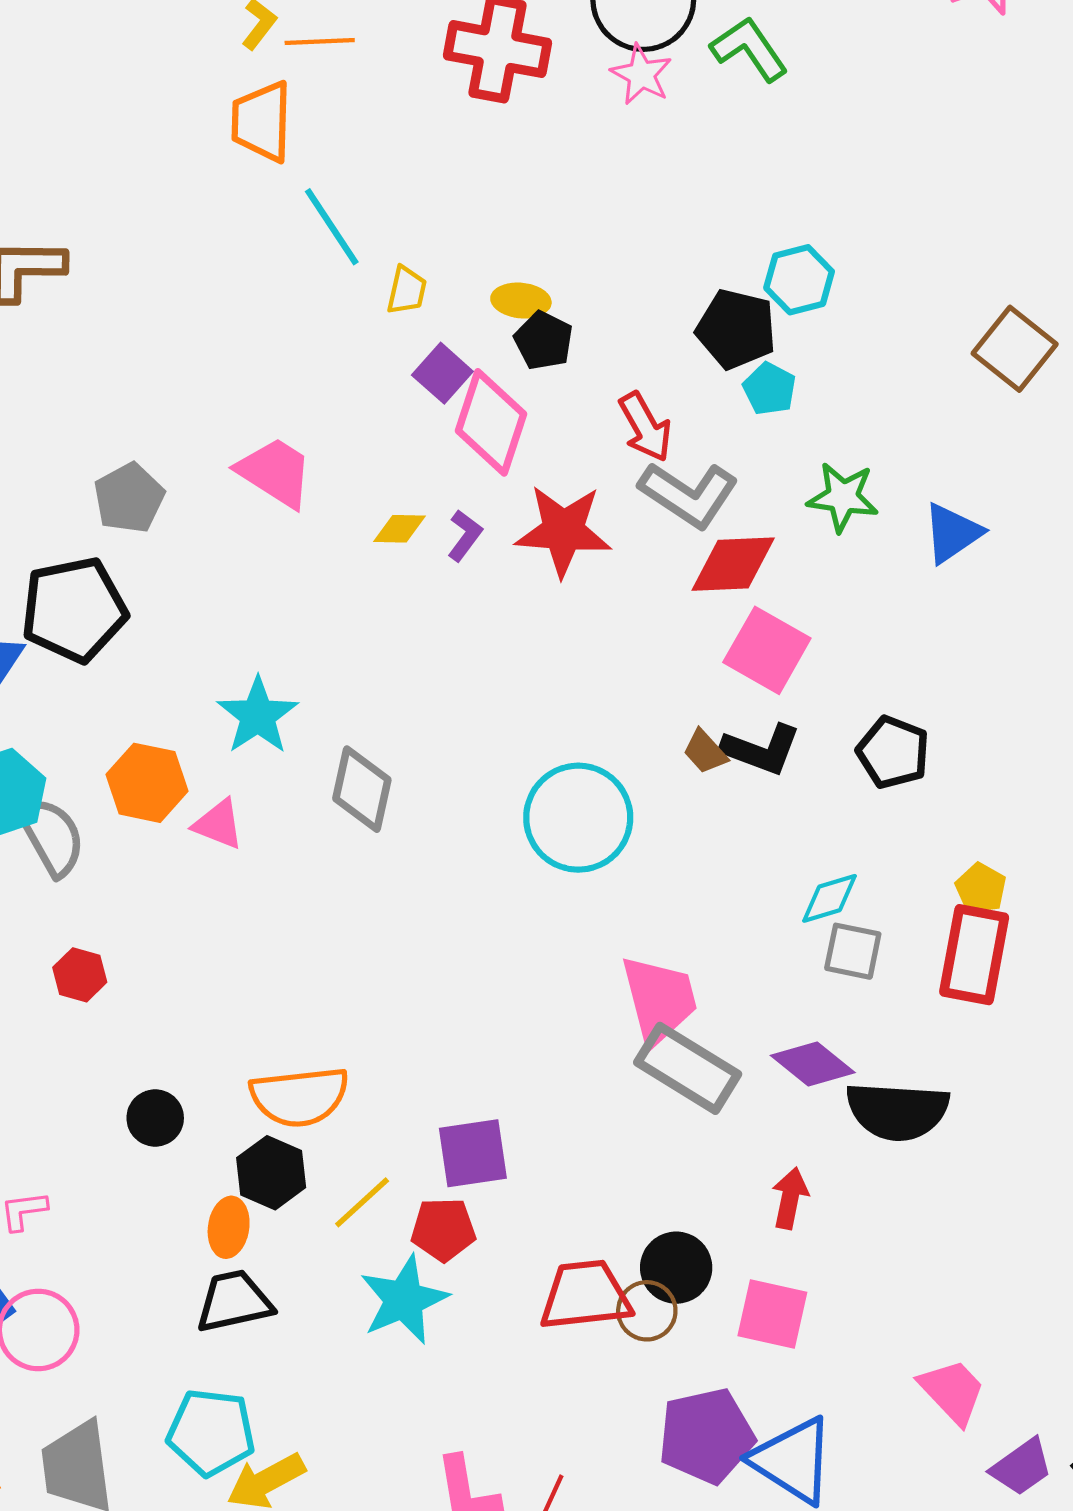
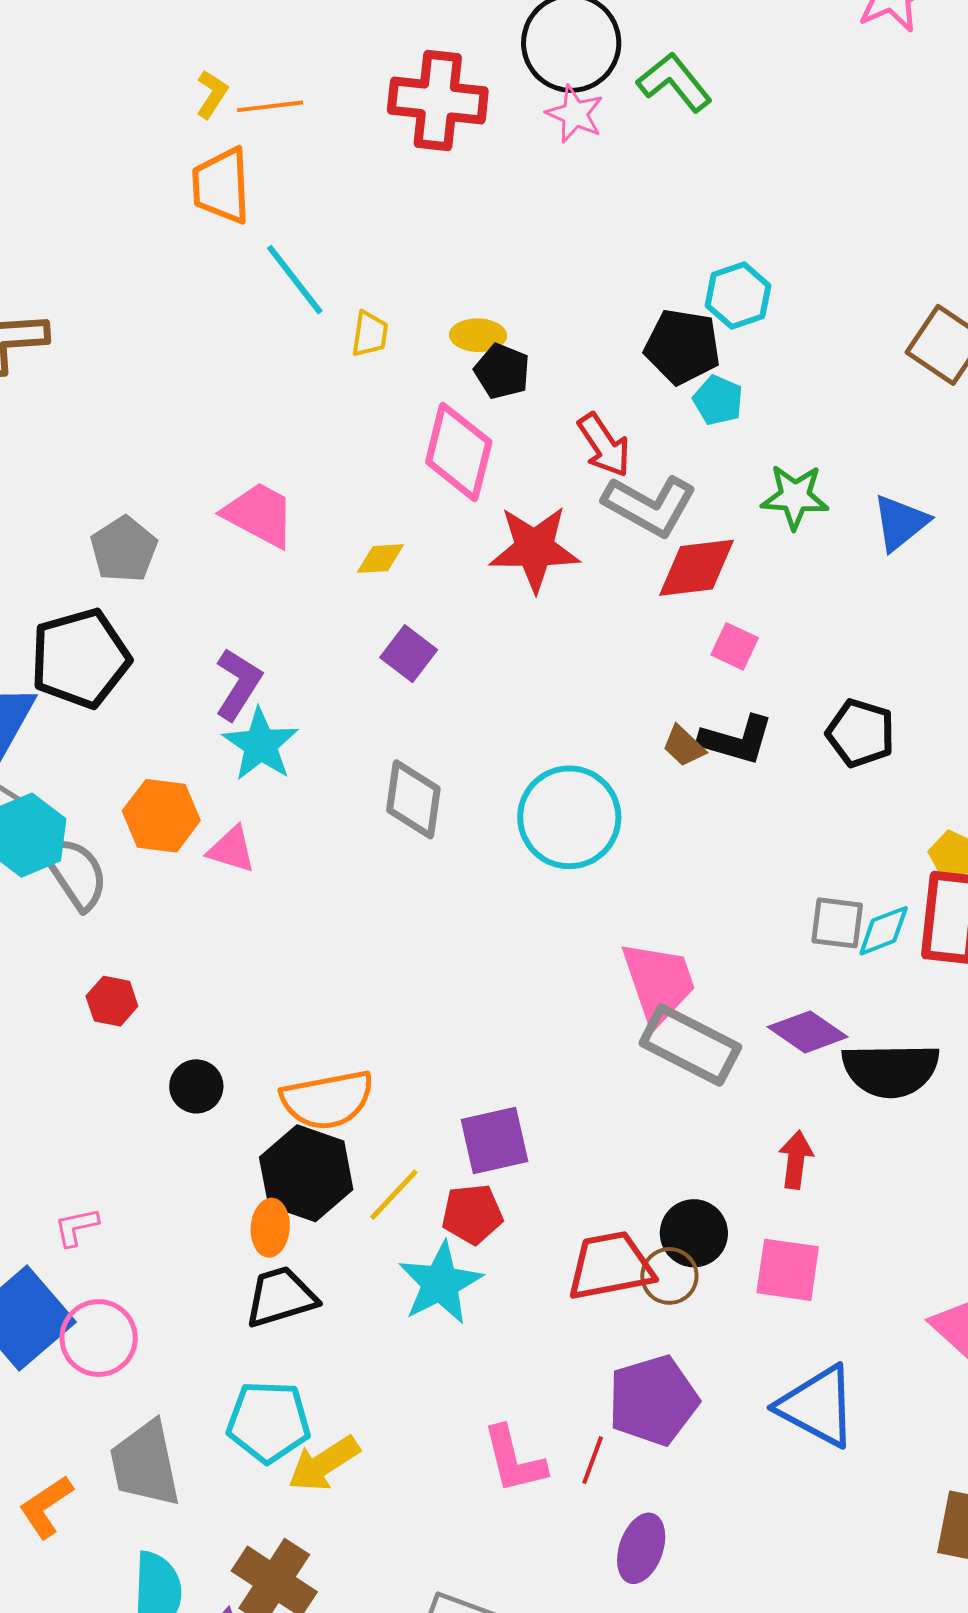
purple square: (442, 373) -> (409, 654), moved
purple L-shape: (465, 535) -> (238, 684), moved, size x1.5
pink square: (767, 650) -> (735, 646), size x0.6
gray diamond: (362, 789) -> (413, 799), moved
cyan diamond: (829, 898) -> (884, 931), moved
black circle: (155, 1118) -> (196, 1086), moved
black hexagon: (271, 1173) -> (306, 1173), size x1.4
purple pentagon: (706, 1436) -> (653, 1400), moved

